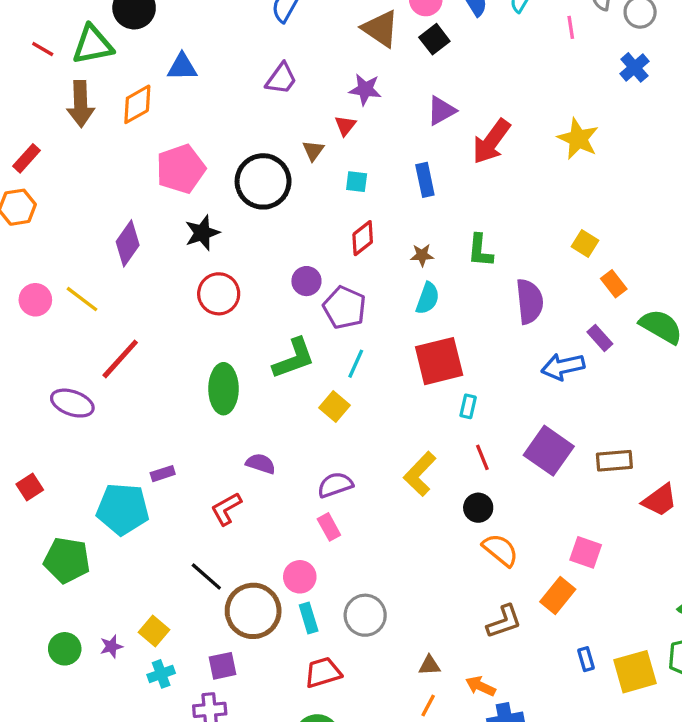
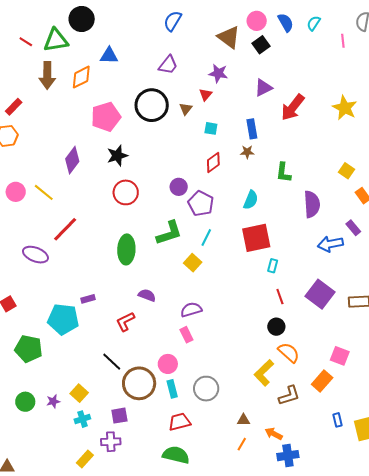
black circle: (263, 181) -> (152, 105), moved
brown star: (422, 255) -> (247, 152), moved
yellow L-shape: (420, 474) -> (264, 373), moved

